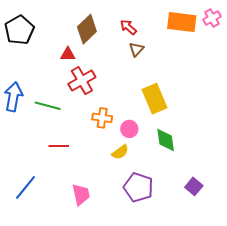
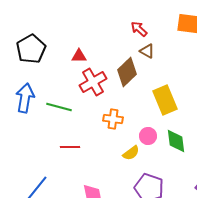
brown diamond: (87, 29) -> (127, 72), moved
black pentagon: (19, 30) -> (31, 49), moved
brown triangle: (136, 49) -> (147, 51), turned -42
pink circle: (129, 129) -> (148, 136), moved

